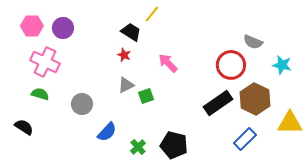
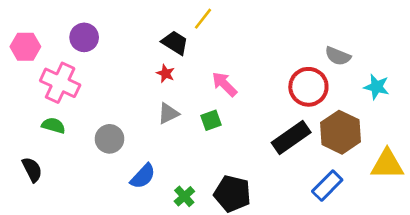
pink hexagon: (32, 26) -> (25, 47), moved
green square: (146, 96) -> (211, 120), moved
black semicircle: (24, 127) -> (32, 170), turned 30

